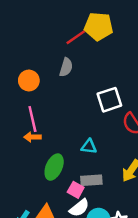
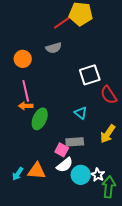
gray semicircle: (66, 67) -> (54, 48), turned 56
cyan triangle: (89, 147) -> (81, 113), moved, turned 32
green ellipse: (54, 167) -> (40, 119), moved

